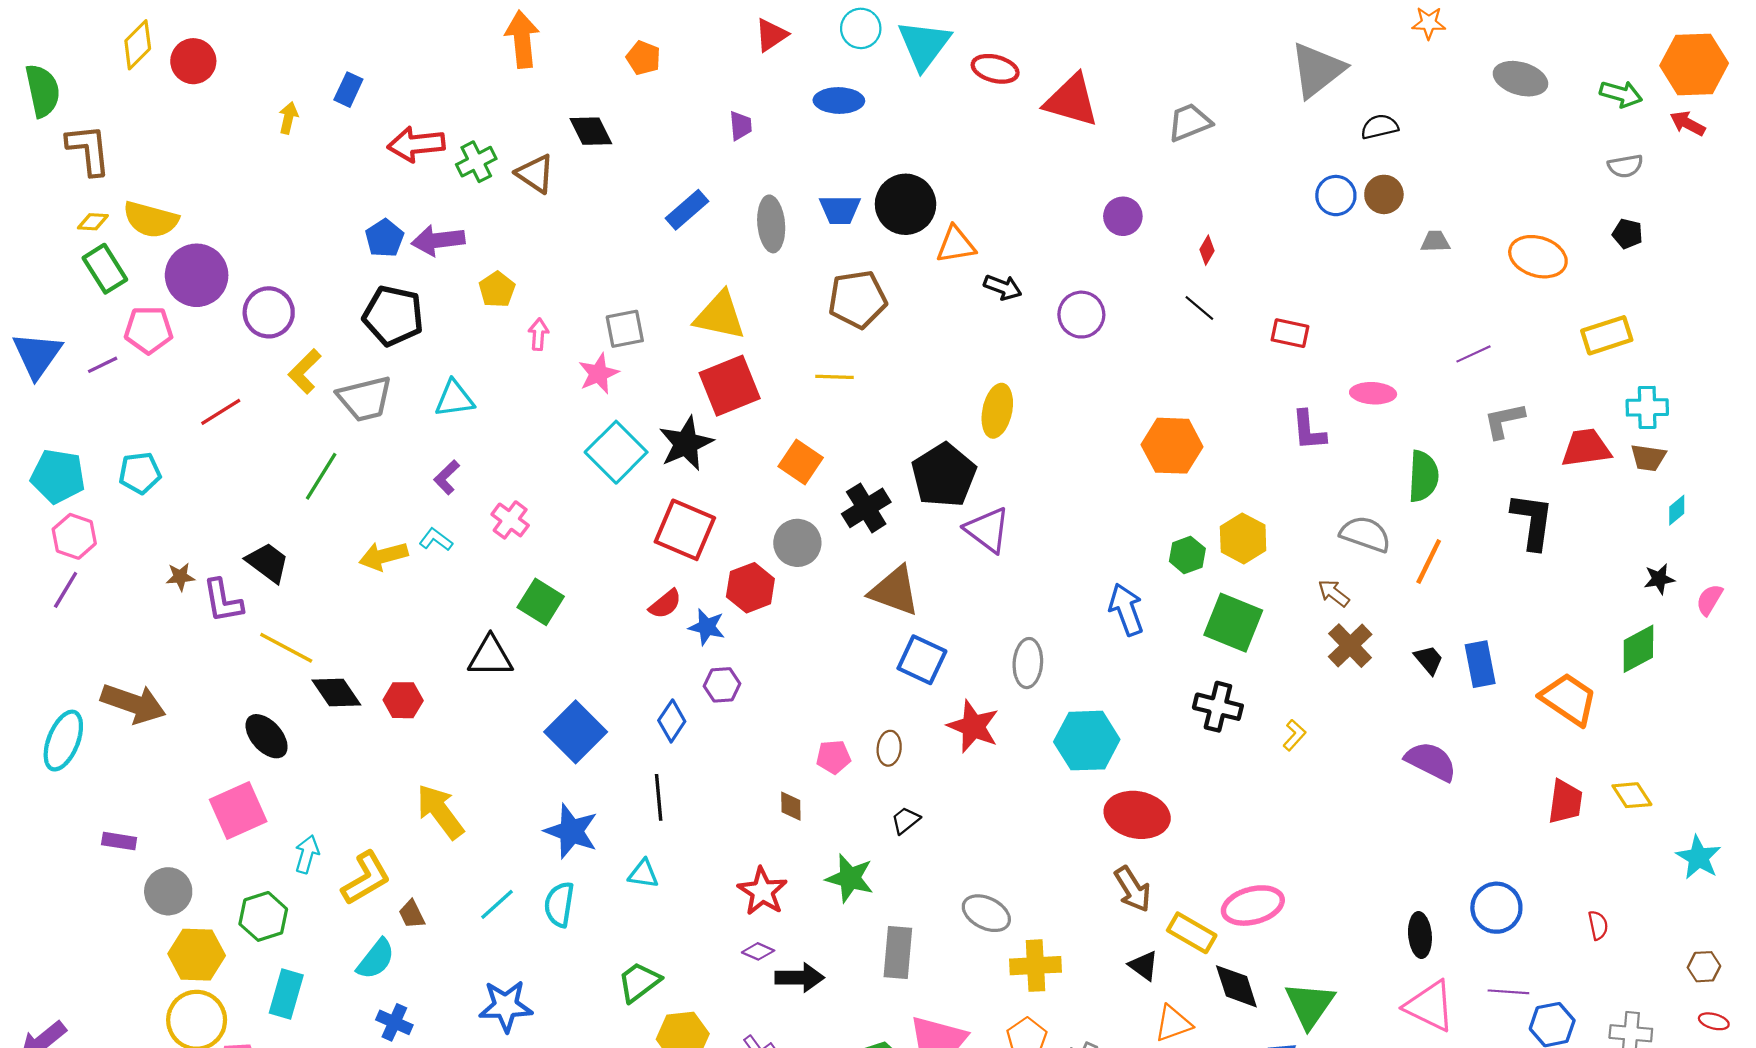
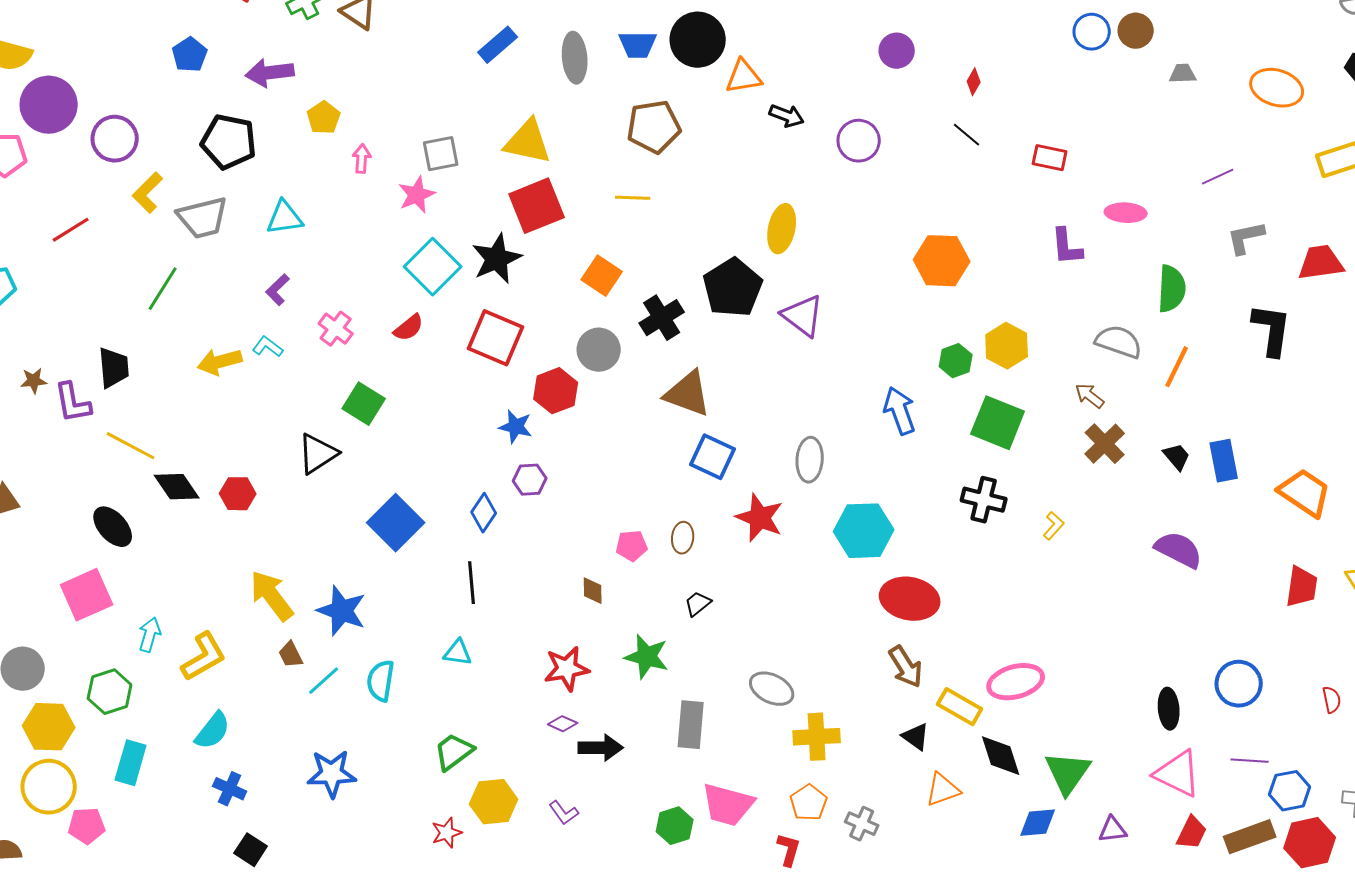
blue pentagon: (384, 238) -> (190, 55), moved
purple triangle: (987, 530) -> (803, 316), moved
black trapezoid: (268, 563) -> (114, 368), turned 48
red semicircle: (665, 604) -> (409, 328), moved
black triangle: (490, 656) -> (318, 454), turned -33
blue star: (571, 831) -> (342, 611), moved
red star: (762, 891) -> (567, 669), turned 30
brown trapezoid: (412, 914) -> (291, 655), moved

